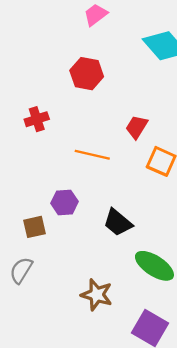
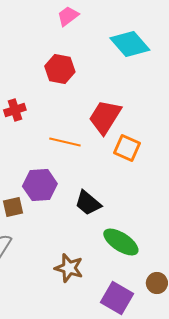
red trapezoid: (137, 127) -> (105, 117), size x1.6
purple hexagon: (64, 202) -> (40, 185), size x1.4

